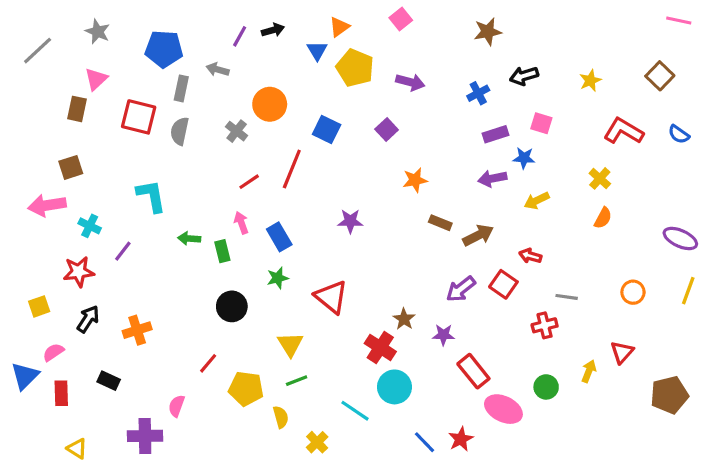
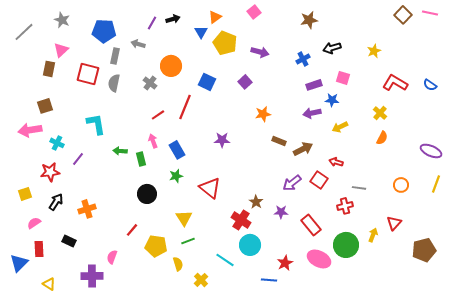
brown square: (660, 76) -> (403, 15), moved
red rectangle: (473, 371) -> (311, 225), moved
blue triangle: (25, 376) -> (19, 263), moved
green circle: (546, 387) -> (346, 245), size x1.6
red star: (461, 439) -> (285, 263), moved
blue line: (424, 442) -> (269, 280), turned -42

